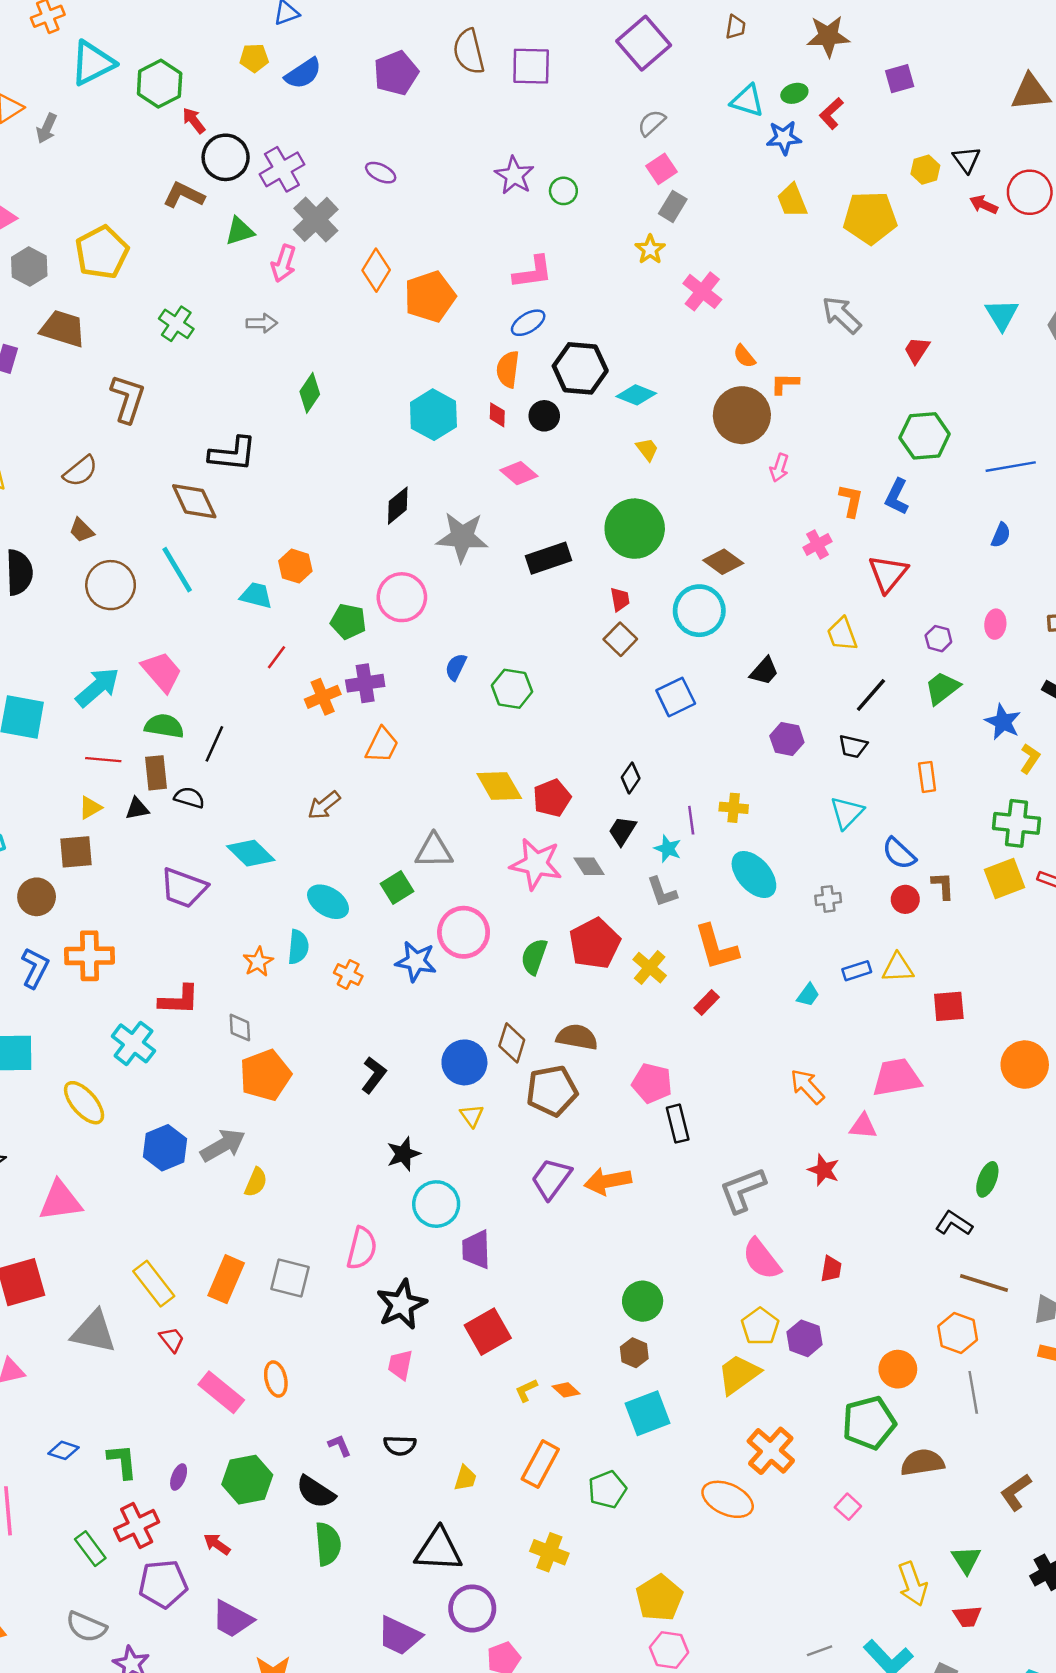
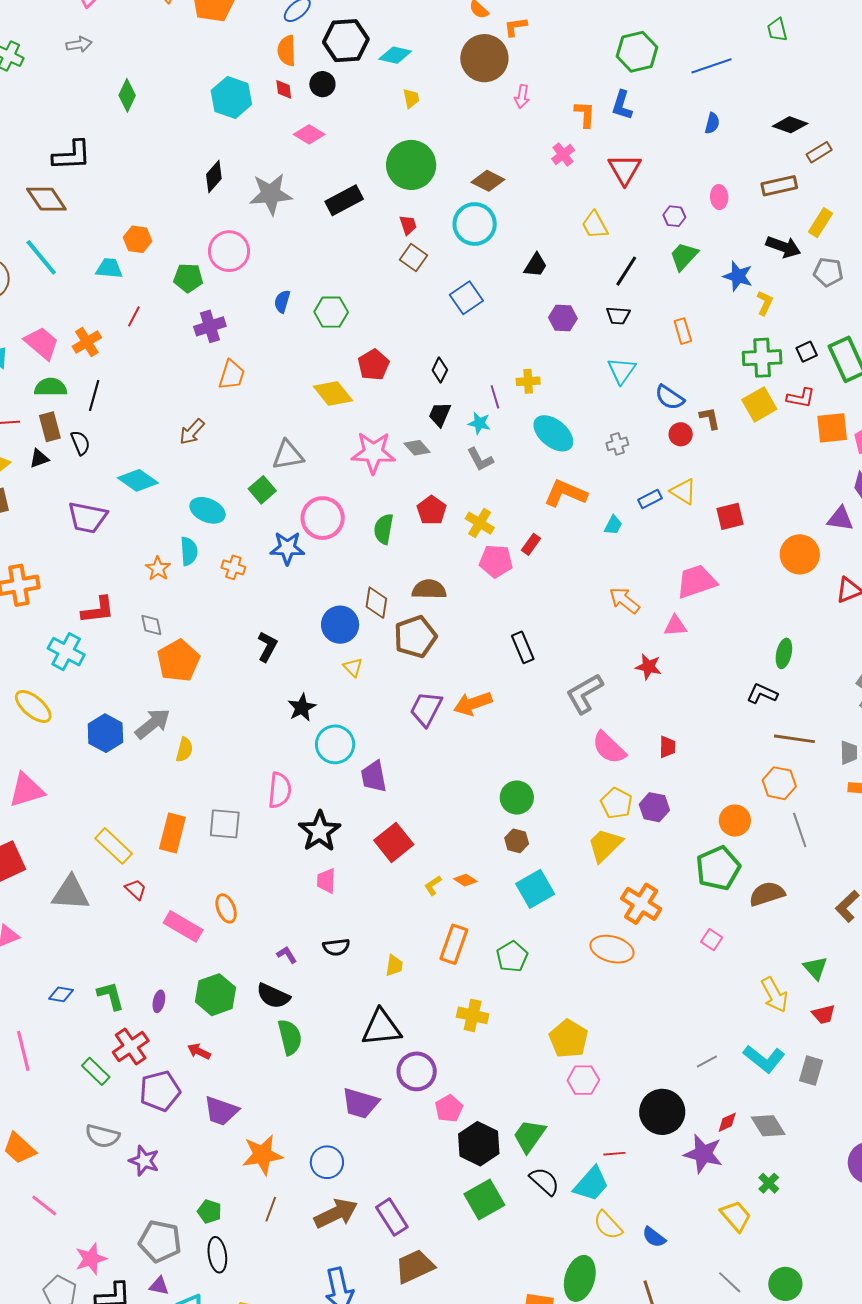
yellow trapezoid: (647, 449) -> (411, 98), turned 35
orange cross: (323, 697) -> (87, 342), moved
black semicircle: (189, 798) -> (80, 443), turned 60
red pentagon: (552, 798) -> (374, 365), moved
red pentagon: (595, 943) -> (432, 510), size x0.7
orange L-shape: (716, 947) -> (565, 493), moved, turned 138
yellow triangle: (898, 968) -> (683, 491), turned 44
pink pentagon: (652, 1083) -> (496, 561), moved

